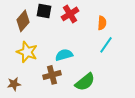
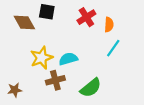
red cross: (70, 14) -> (86, 17), moved
brown diamond: (23, 21) -> (24, 22), turned -70
yellow star: (27, 52) -> (42, 58), moved, turned 30

